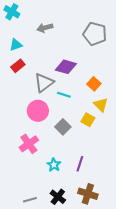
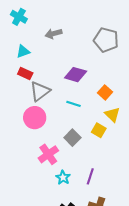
red rectangle: (18, 66) -> (25, 74), turned 64
gray triangle: (44, 83) -> (40, 91), moved
pink circle: (38, 111) -> (35, 118), moved
pink cross: (29, 144) -> (48, 154), moved

